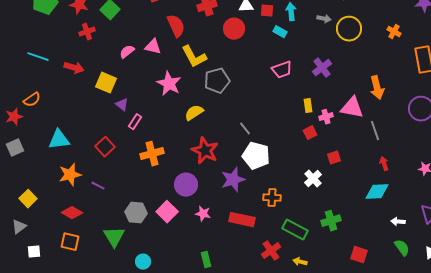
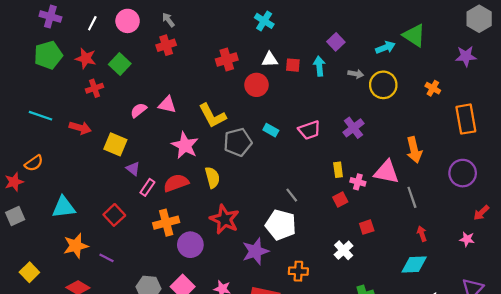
red semicircle: (176, 26) -> (176, 183), moved, turned -85
cyan rectangle: (280, 32) -> (271, 130), moved
yellow semicircle: (194, 113) -> (212, 177), turned 108
pink cross: (326, 117) -> (358, 182), turned 32
gray line: (245, 129) -> (292, 195), moved
purple circle: (186, 185) -> (190, 245), moved

